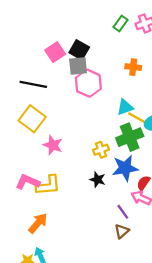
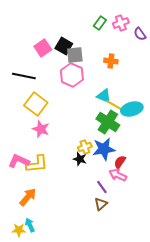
gray square: (78, 66) -> (75, 55), moved
cyan triangle: (125, 107) -> (104, 96), turned 42
yellow square: (32, 119) -> (36, 104), moved
green cross: (130, 137) -> (108, 122), turned -35
yellow cross: (101, 150) -> (85, 147), moved

